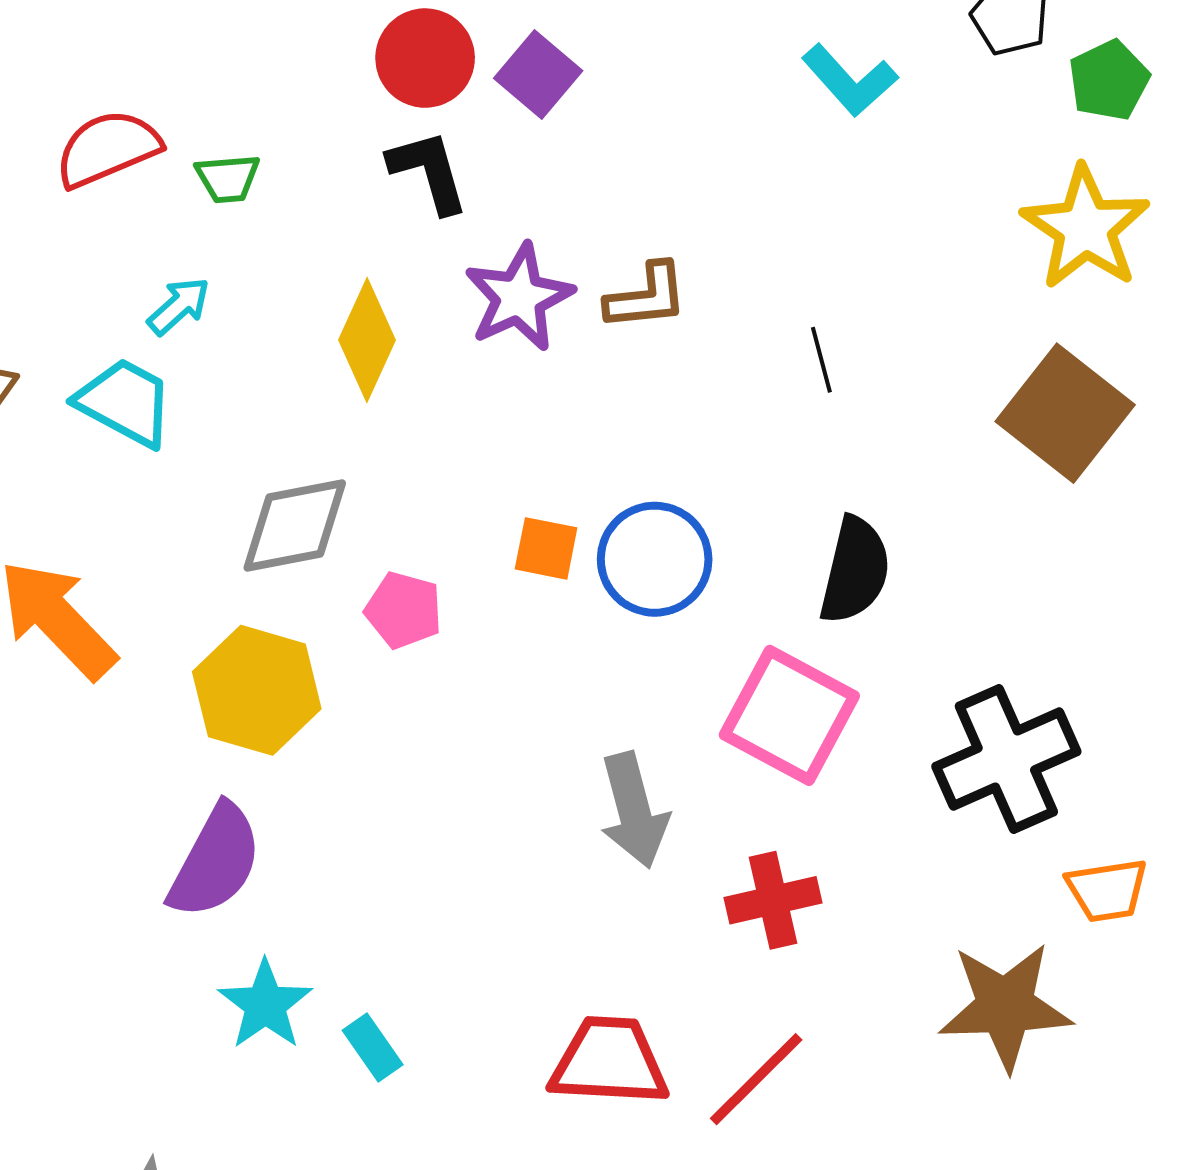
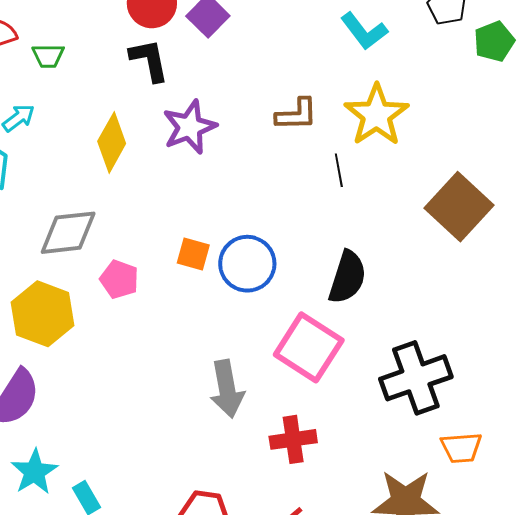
yellow star: (1085, 228) -> (377, 115), moved
brown L-shape: (647, 297) -> (297, 114), moved

